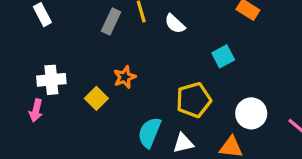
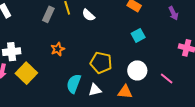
cyan square: (223, 56) -> (138, 35), moved
yellow square: (96, 98) -> (26, 73), moved, size x1.5
yellow pentagon: (194, 100) -> (101, 63), turned 30

